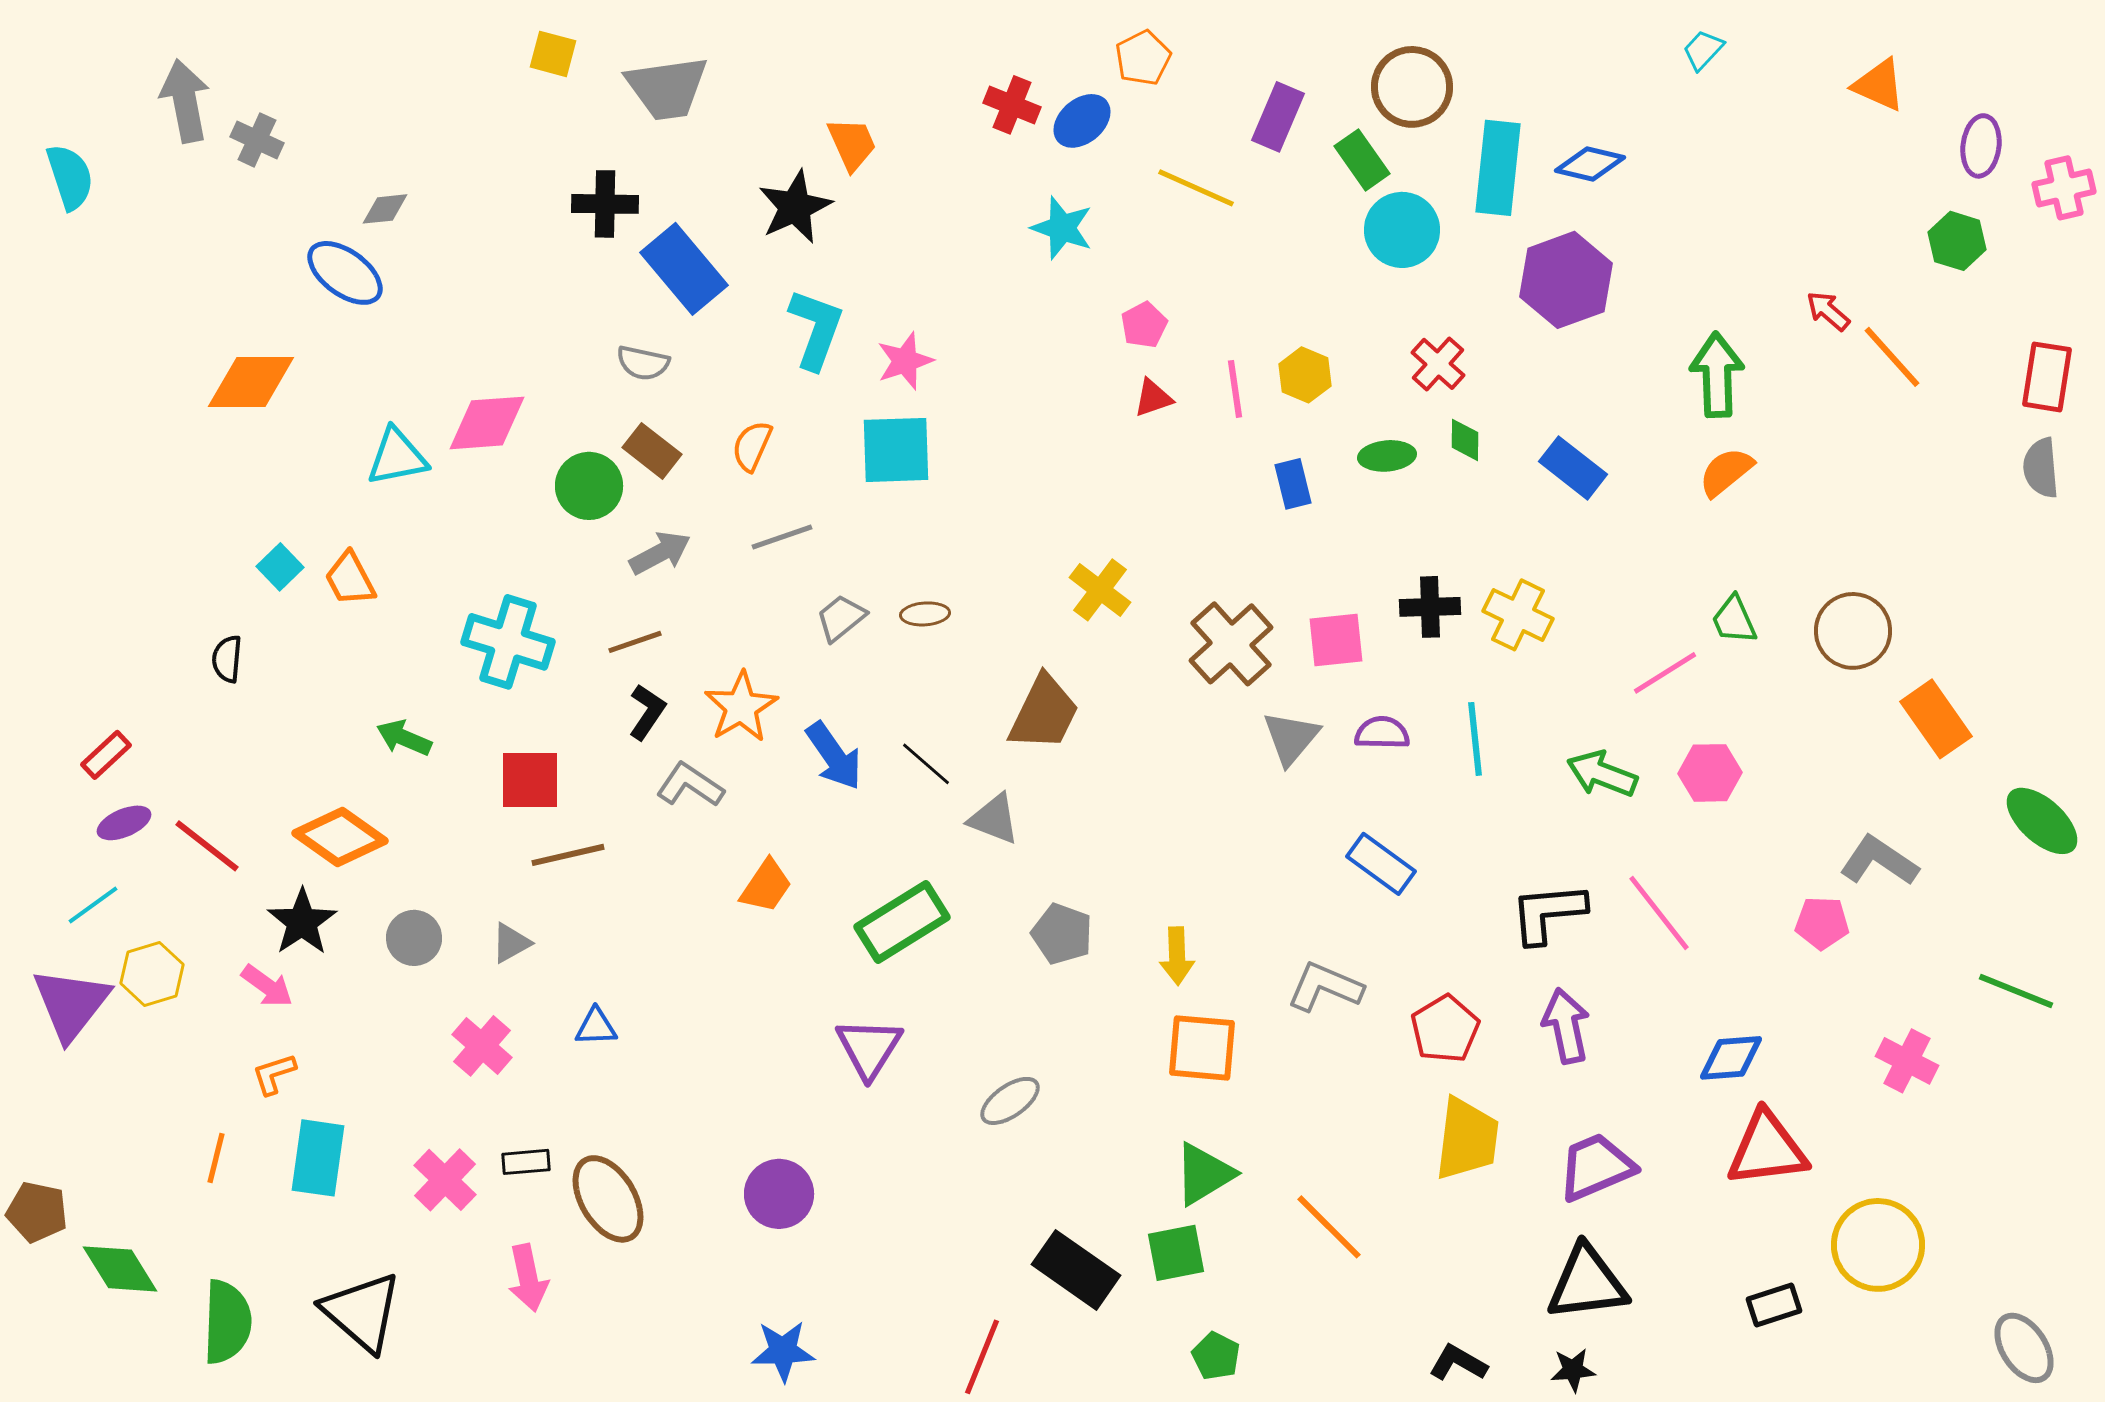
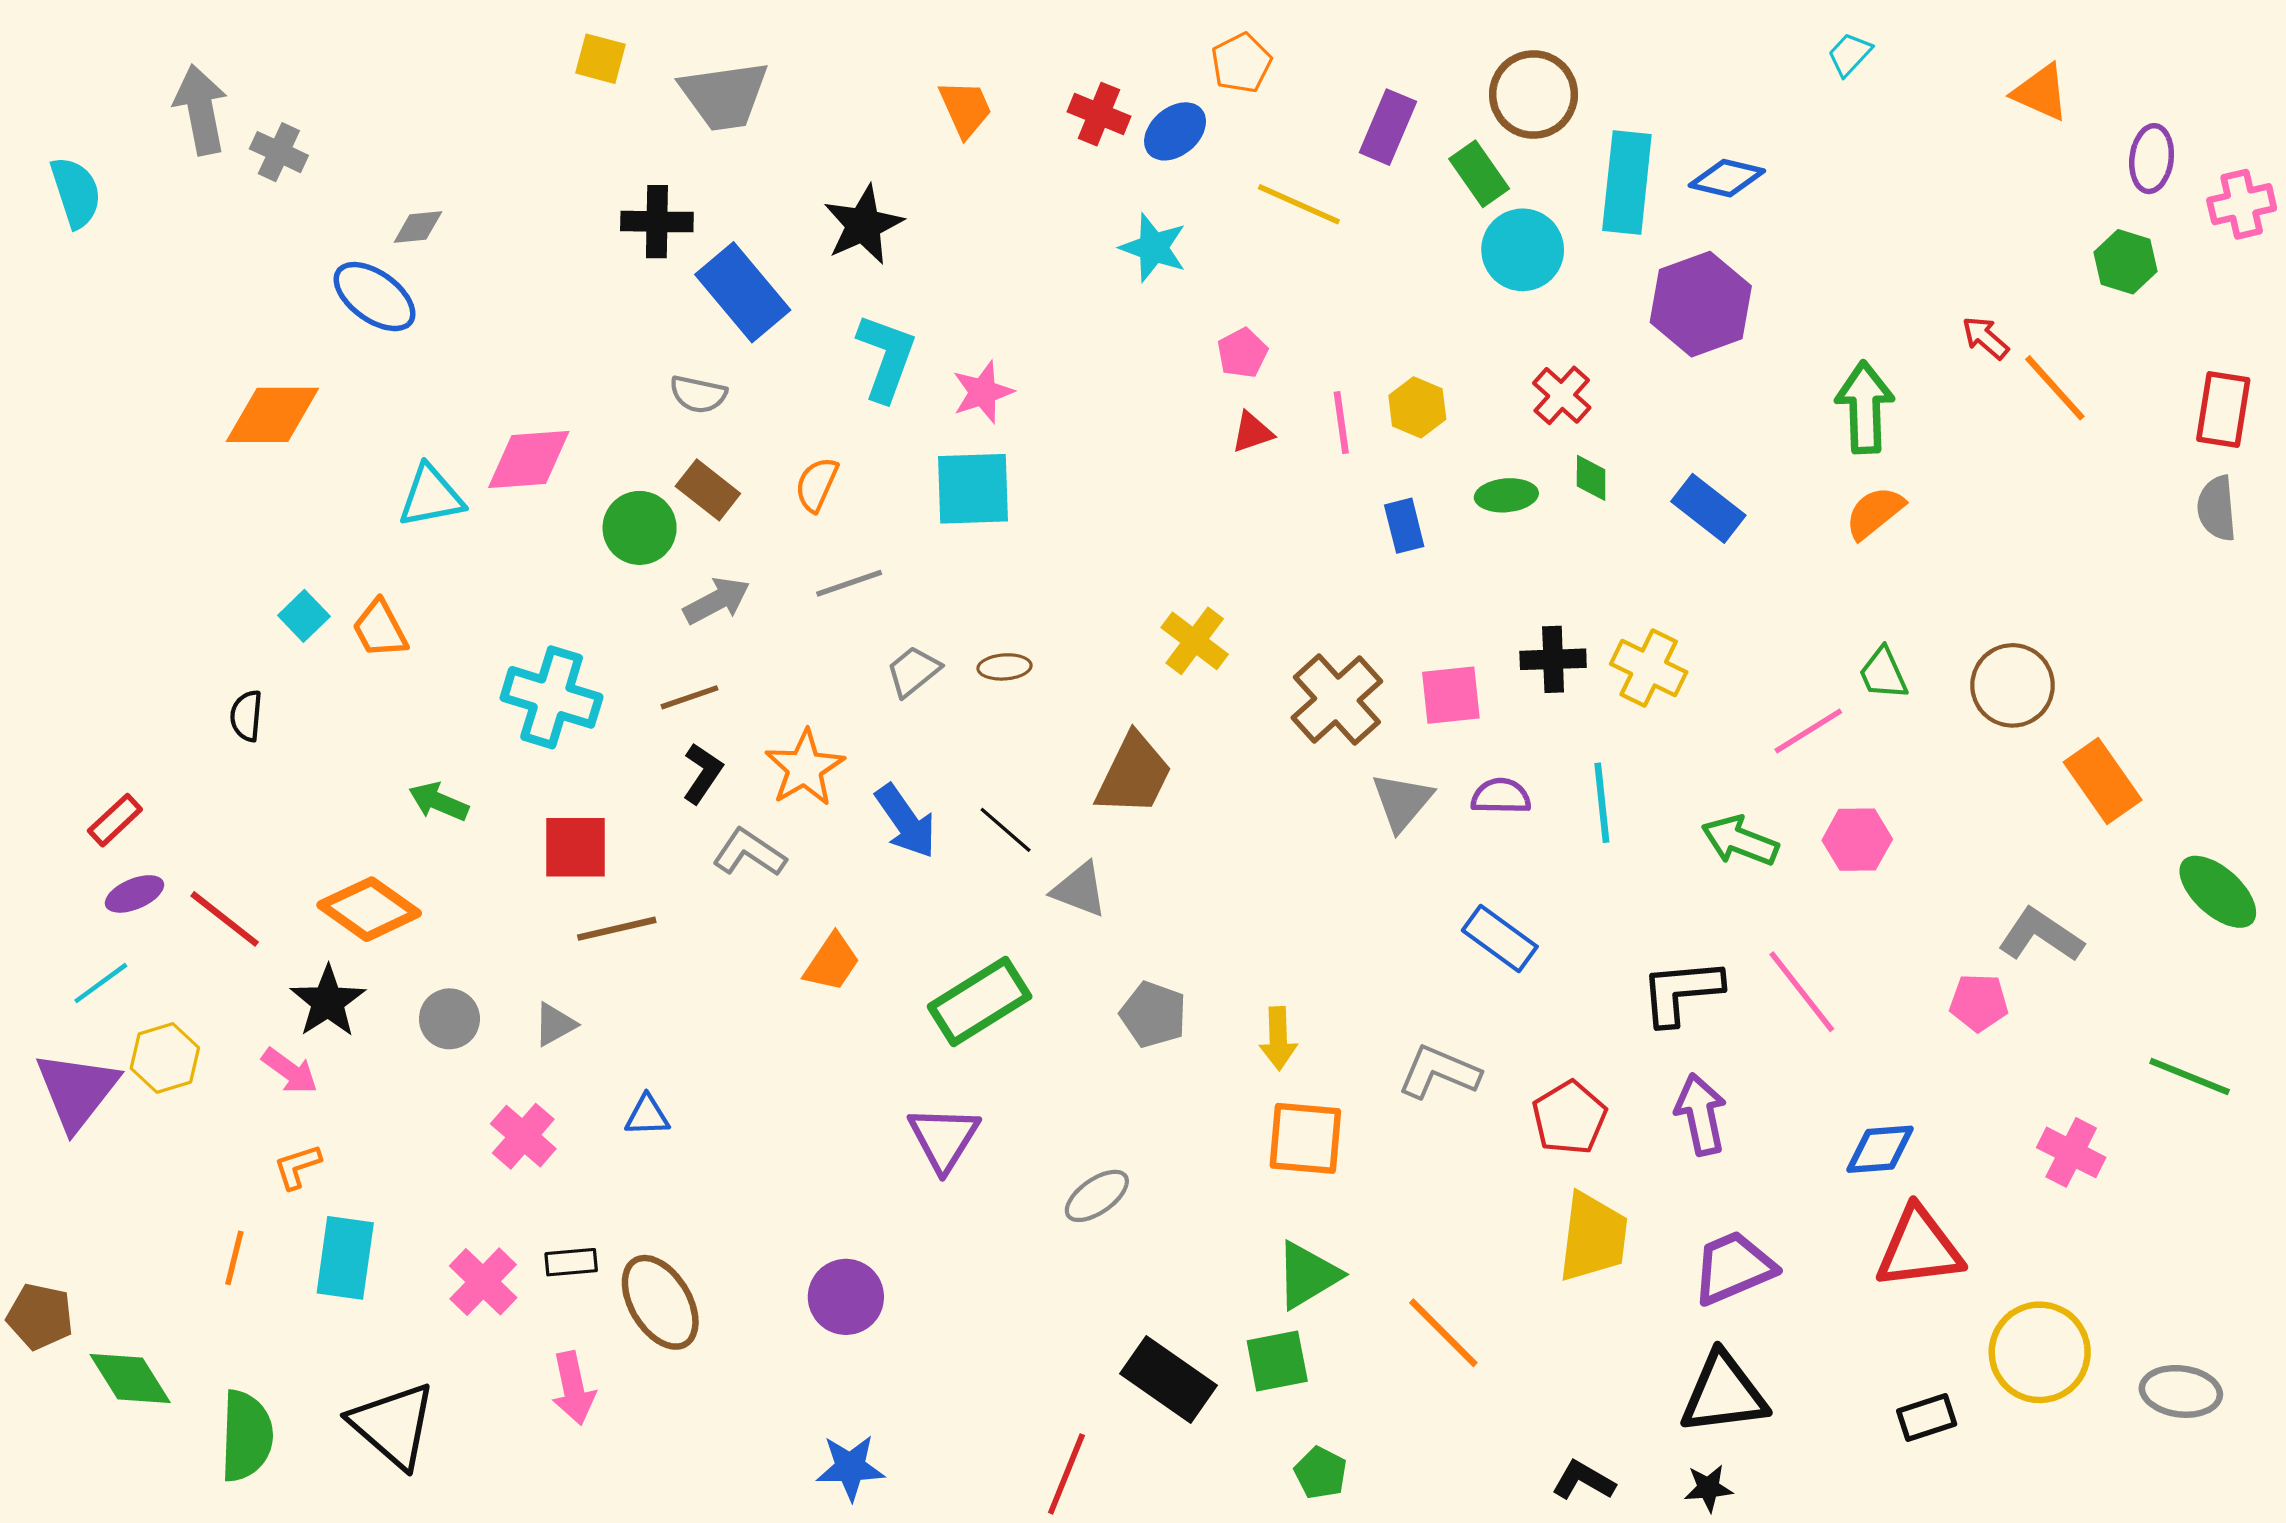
orange trapezoid: (852, 144) -> (965, 109), moved
gray ellipse: (2024, 1348) -> (2181, 1391), moved, turned -50

